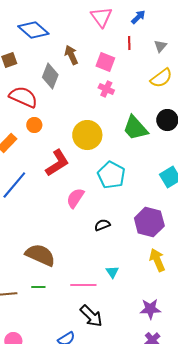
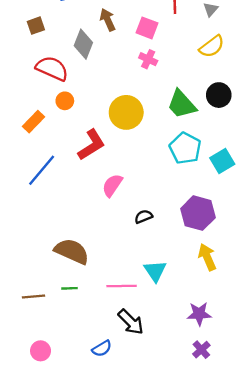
cyan pentagon: (111, 175) -> (185, 148), moved
cyan triangle: (112, 272) -> (155, 271), size x1.5

